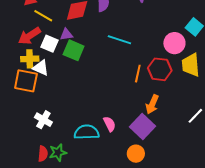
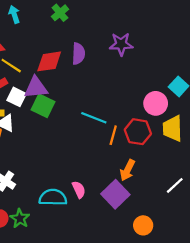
purple triangle: (66, 34) -> (36, 88), size x1.6
cyan line: (119, 40) -> (94, 118), moved
green star: (58, 153) -> (20, 218), turned -30
orange circle: (136, 154) -> (143, 225), moved

